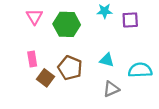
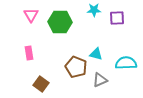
brown pentagon: (70, 68) -> (76, 67), moved
brown square: (46, 78) -> (41, 84), moved

